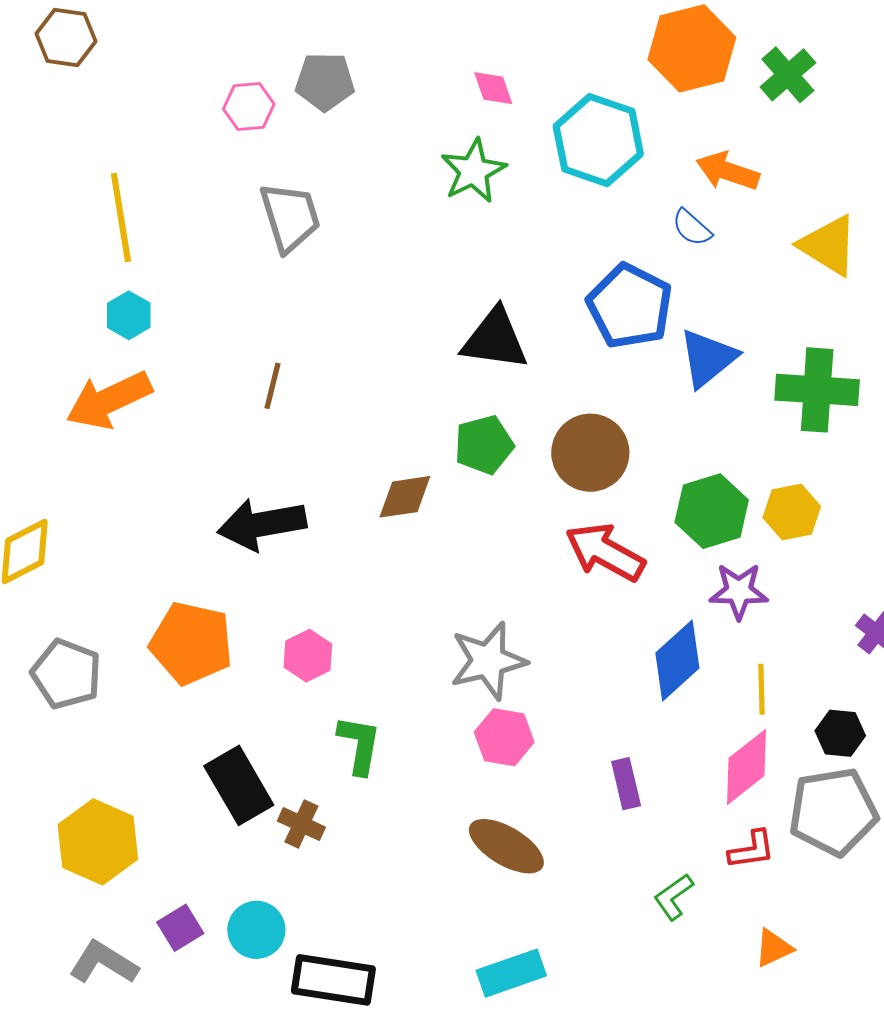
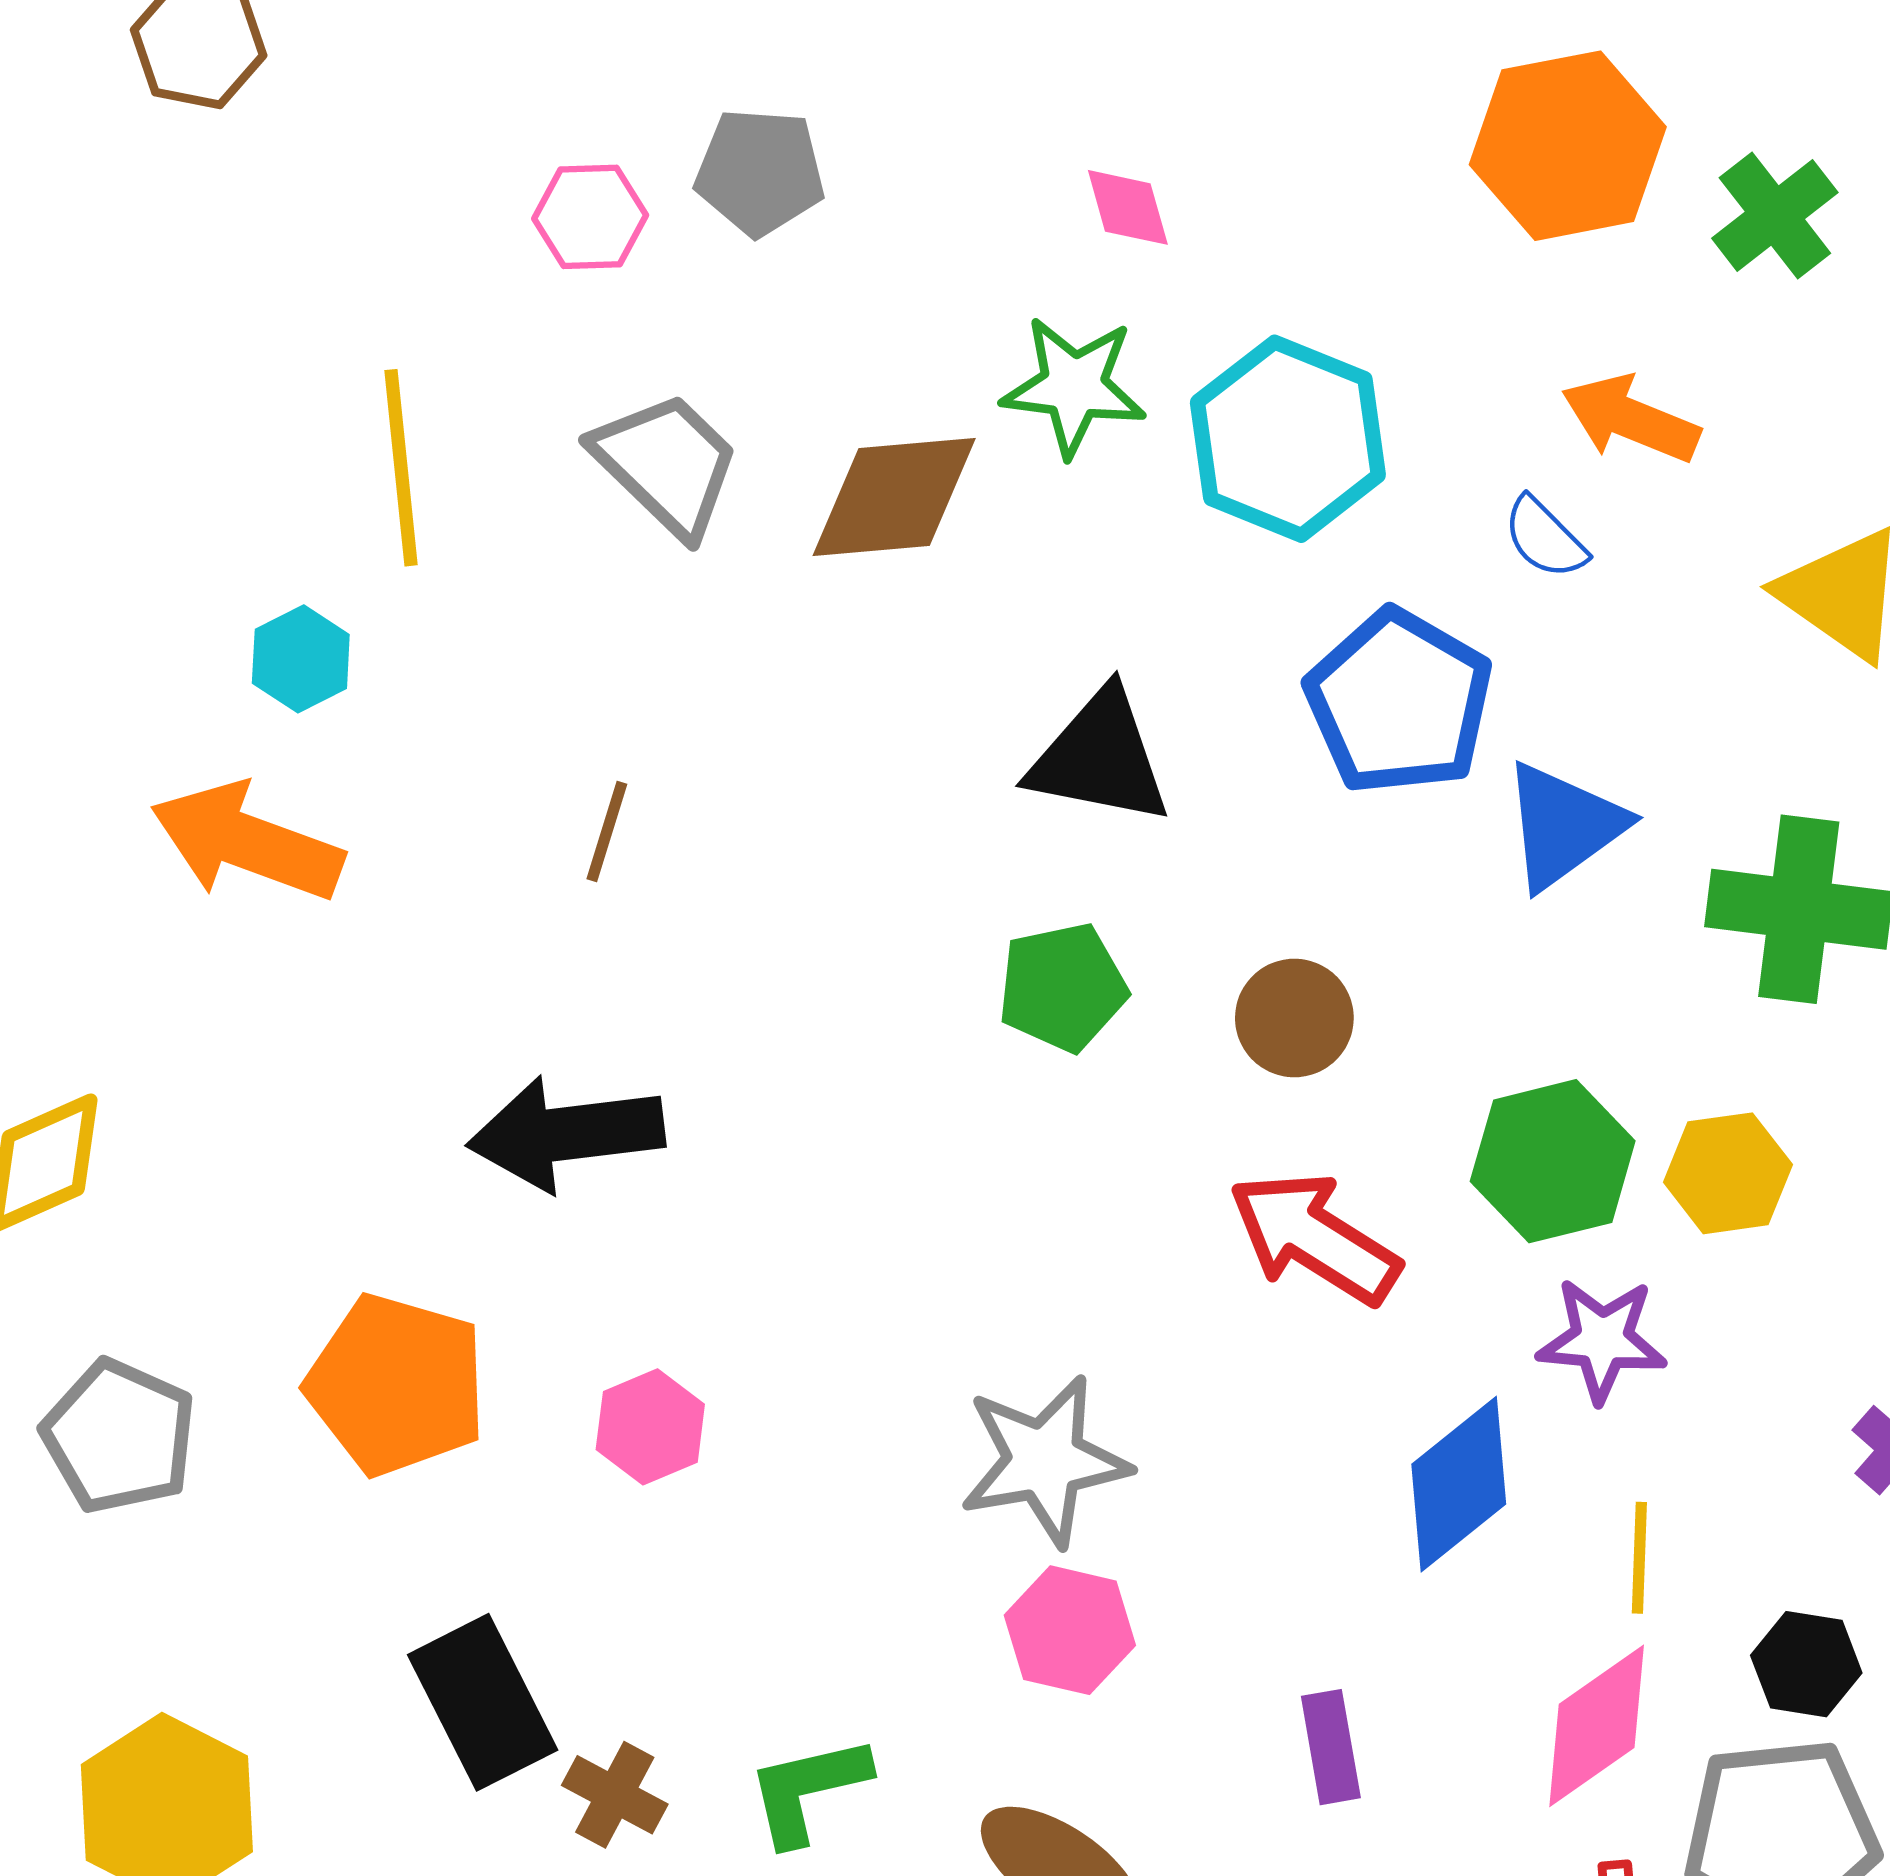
cyan hexagon: (598, 140) -> (1288, 439), moved
green star: (473, 171) -> (1074, 386), turned 30
gray trapezoid: (290, 217) -> (667, 464), turned -32
yellow line: (121, 218) -> (401, 468), moved
orange arrow: (109, 400) -> (247, 842), turned 42
brown circle: (590, 453) -> (1294, 1018), size x0.7
brown diamond: (405, 497) -> (894, 497), moved, size x1.4
green L-shape: (359, 745) -> (808, 1790), moved, turned -116

